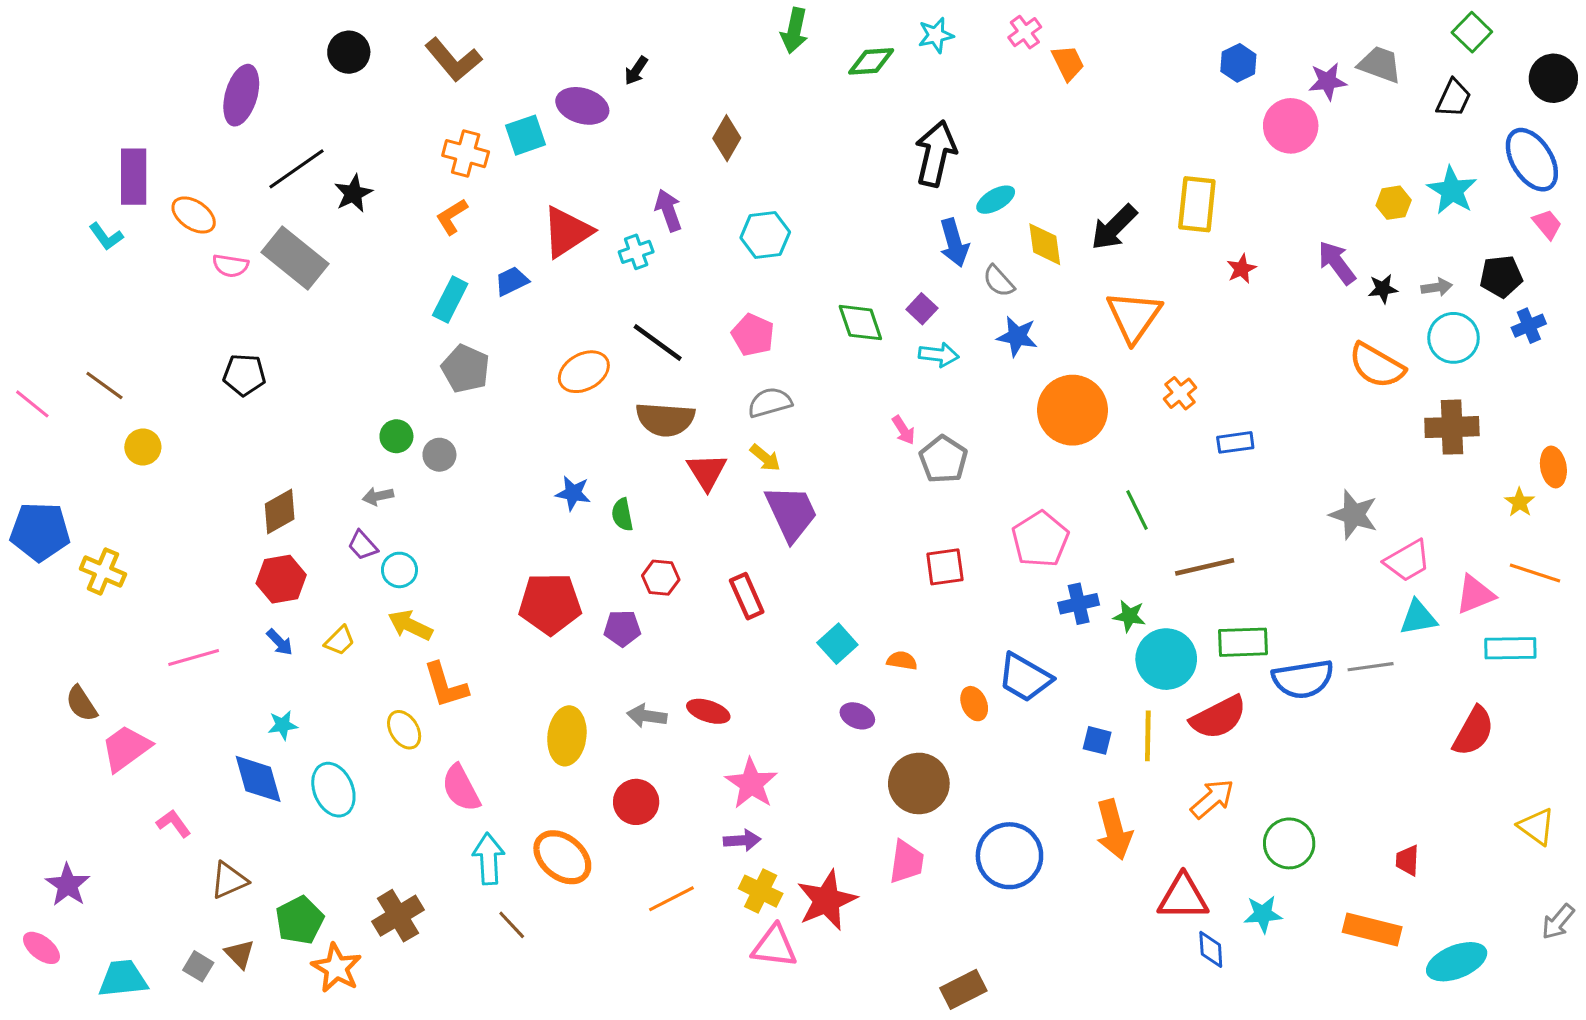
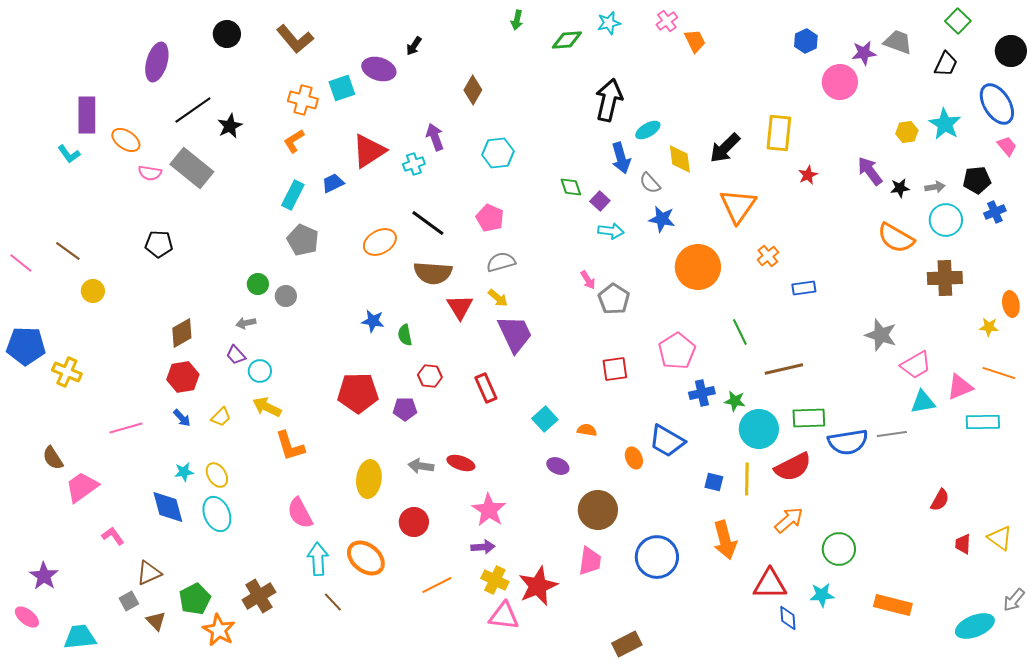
green arrow: (794, 31) -> (517, 20), size x0.7
green diamond: (860, 323) -> (571, 187), moved, size x0.7
yellow star: (1520, 502) -> (989, 327), turned -30
yellow ellipse: (404, 730) -> (217, 475), moved
red semicircle: (1474, 731) -> (940, 500), moved, size x0.7
red trapezoid: (1407, 860) -> (963, 544), moved
cyan ellipse: (1457, 962) -> (975, 626), moved
gray square: (198, 966) -> (129, 601), moved, turned 30

